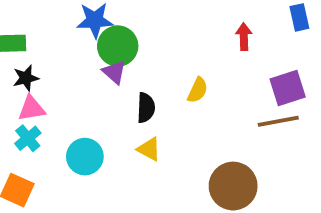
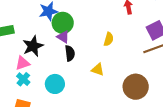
black star: (26, 78) -> (33, 46), moved, size x1.5
black semicircle: (146, 108) -> (70, 53), moved
yellow triangle: (149, 149) -> (98, 70), moved

